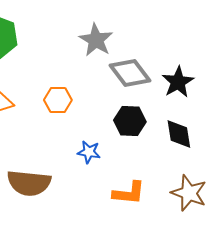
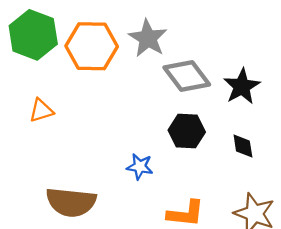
orange hexagon: (58, 100) -> (92, 46), moved, size x1.6
black diamond: (179, 134) -> (243, 146), size x0.7

